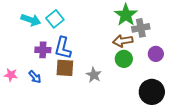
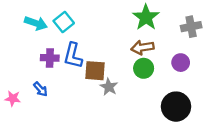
gray cross: (141, 28) -> (191, 27), moved
brown square: (65, 68) -> (95, 71), moved
pink star: (11, 75) -> (13, 98), moved

